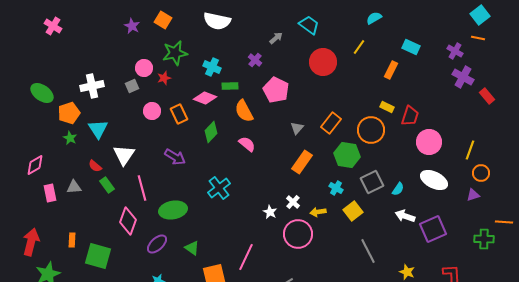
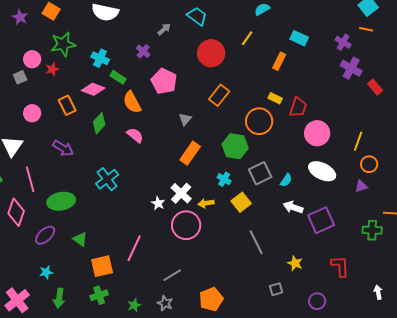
green rectangle: (230, 86) -> (118, 77), turned 35
pink circle: (152, 111) -> (32, 113), moved
orange rectangle: (331, 123) -> (219, 95), moved
white cross: (293, 202) -> (181, 193), size x1.5

